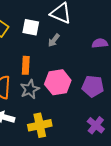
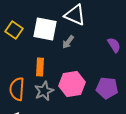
white square: (31, 27) -> (45, 29), size x1.4
purple semicircle: (100, 43) -> (114, 45), turned 63

